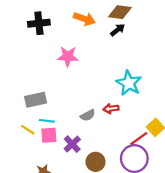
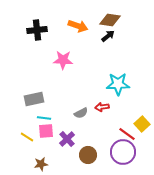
cyan star: (129, 83) -> (118, 84), turned -30
yellow line: (28, 130) -> (27, 137), moved
red line: (139, 139) -> (127, 134), turned 72

